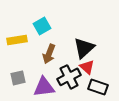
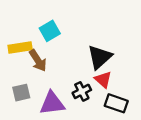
brown arrow: (49, 54) -> (38, 61), moved, turned -54
black cross: (69, 77) -> (82, 91), size x0.7

